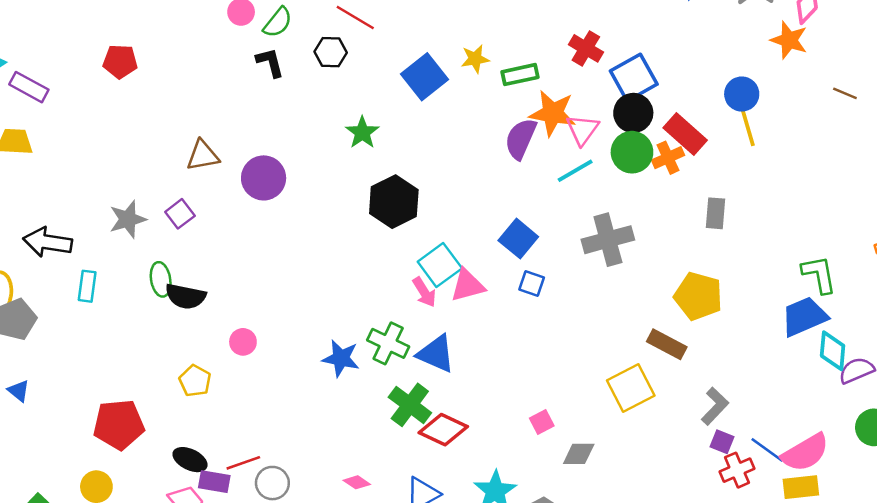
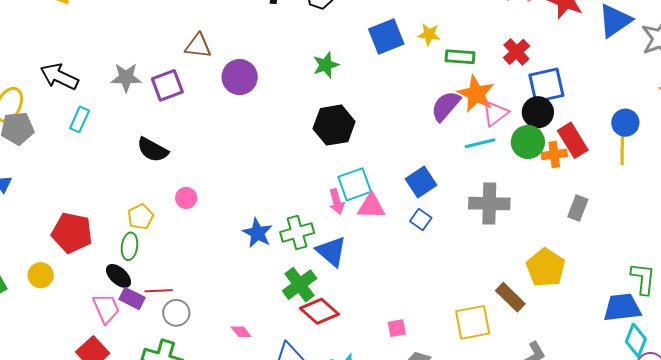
purple square: (180, 214) -> (167, 85), size x1.4
green ellipse: (161, 279) -> (130, 246), moved
green cross: (388, 343) -> (297, 233), turned 32

